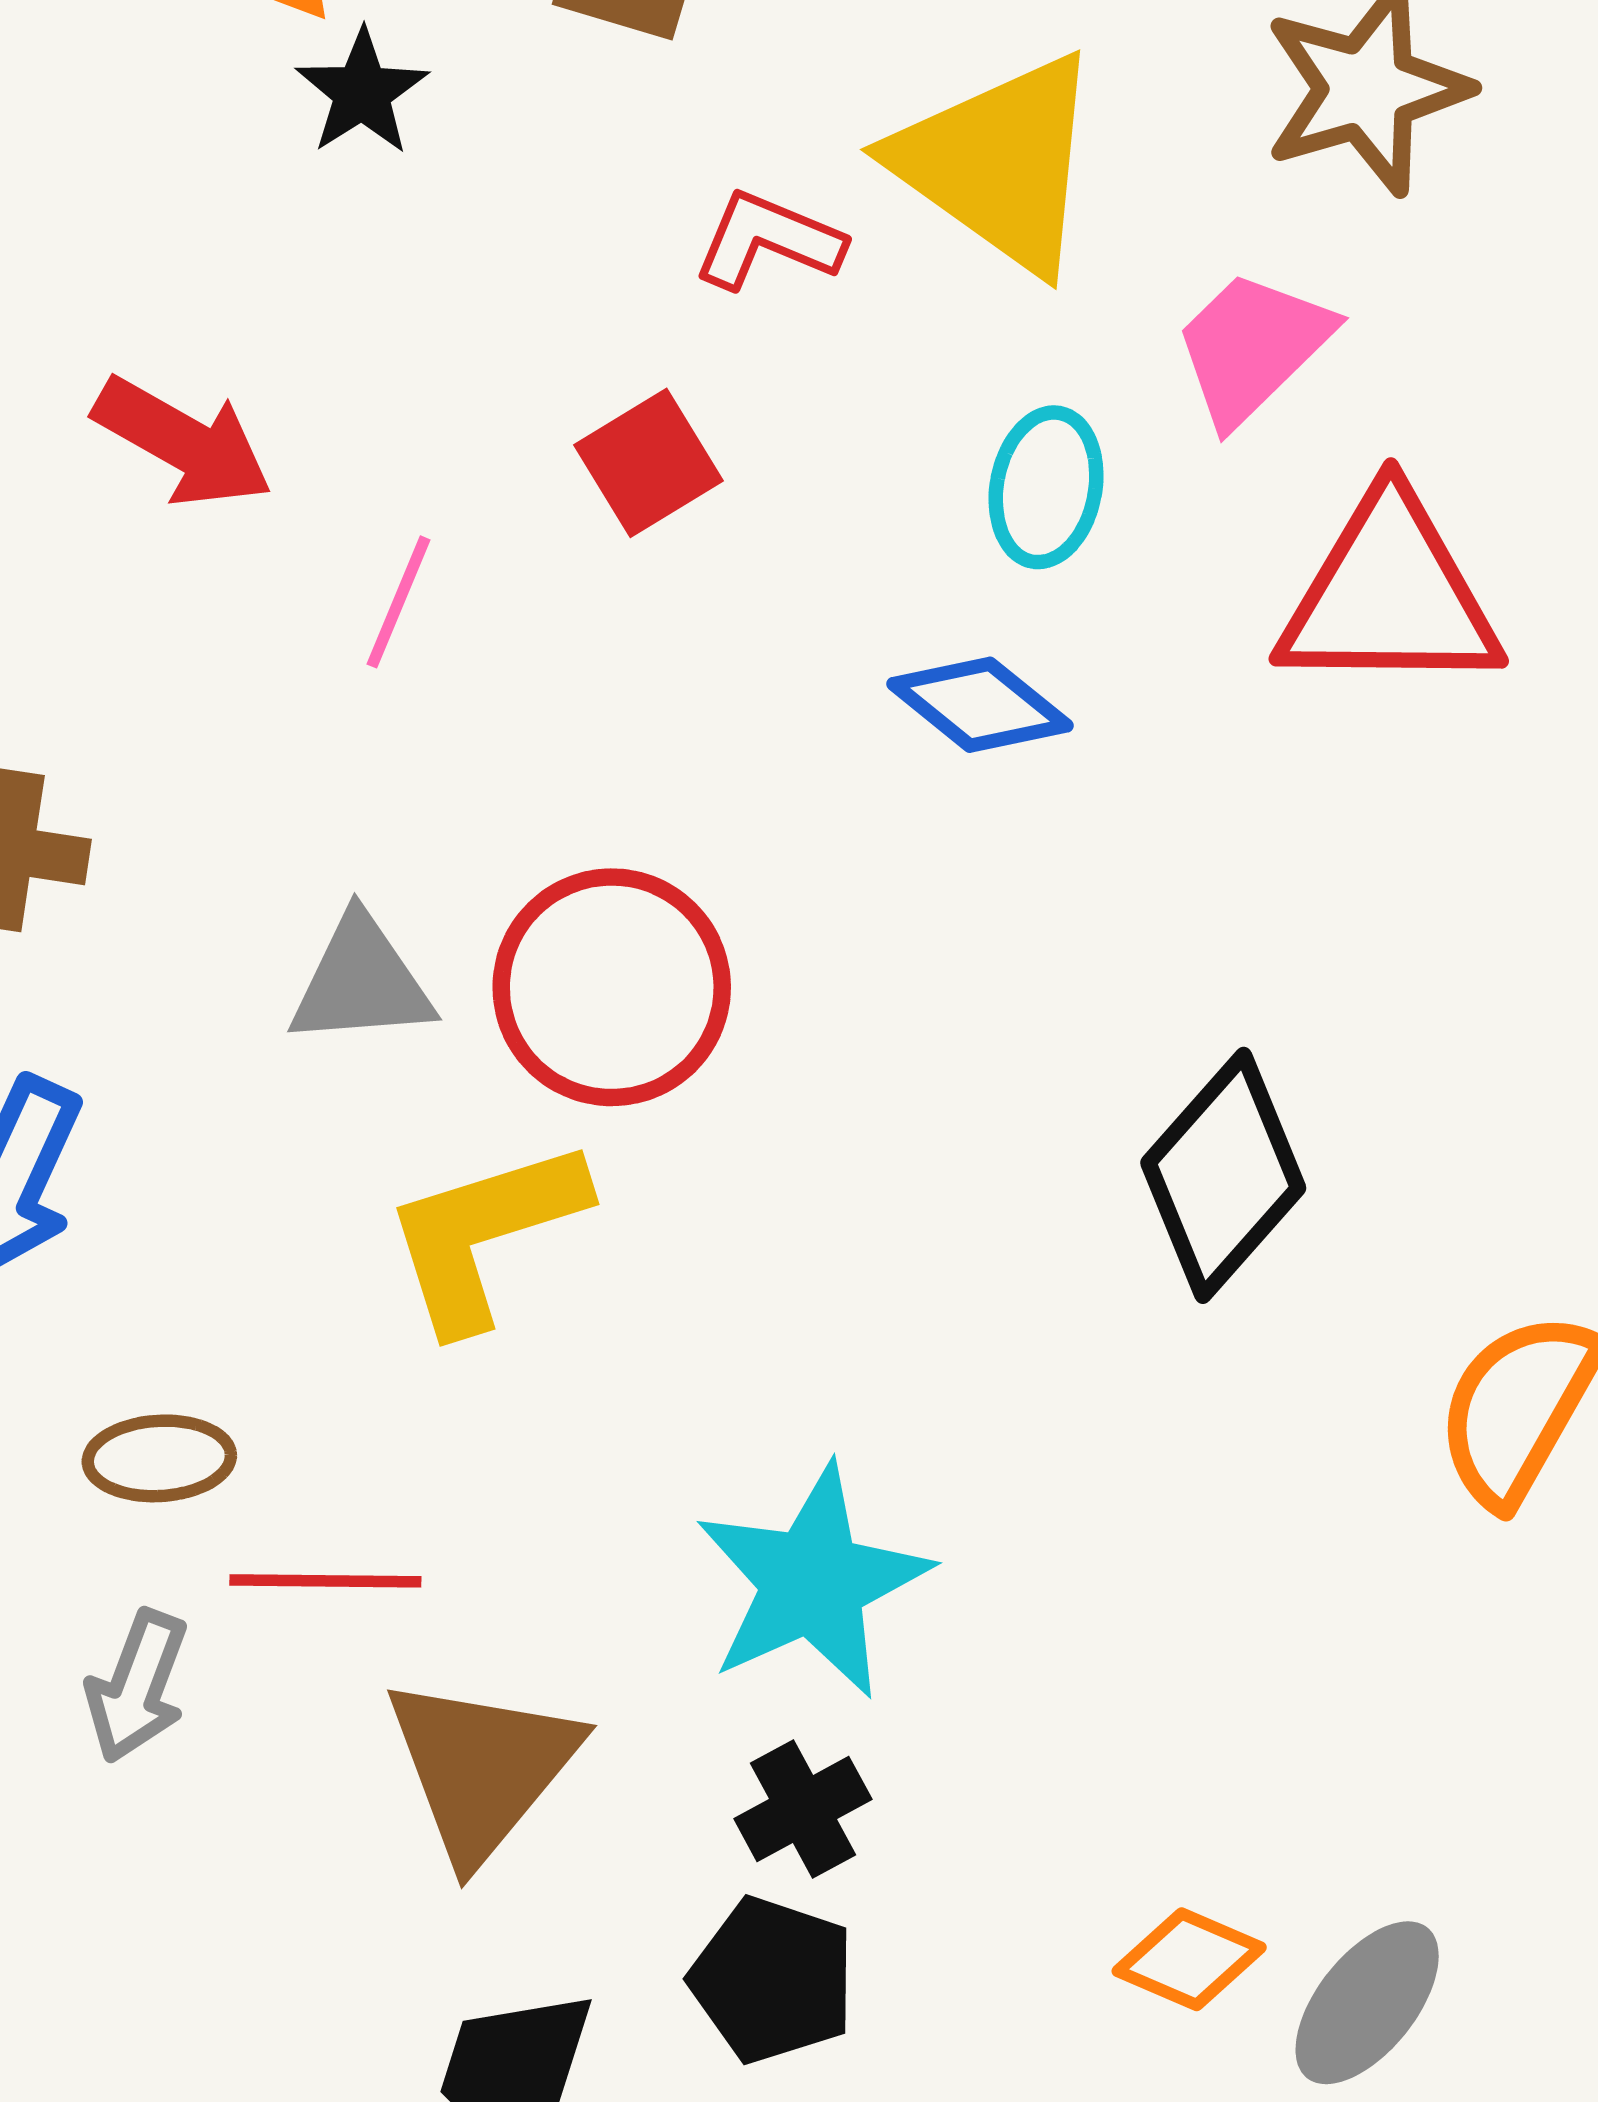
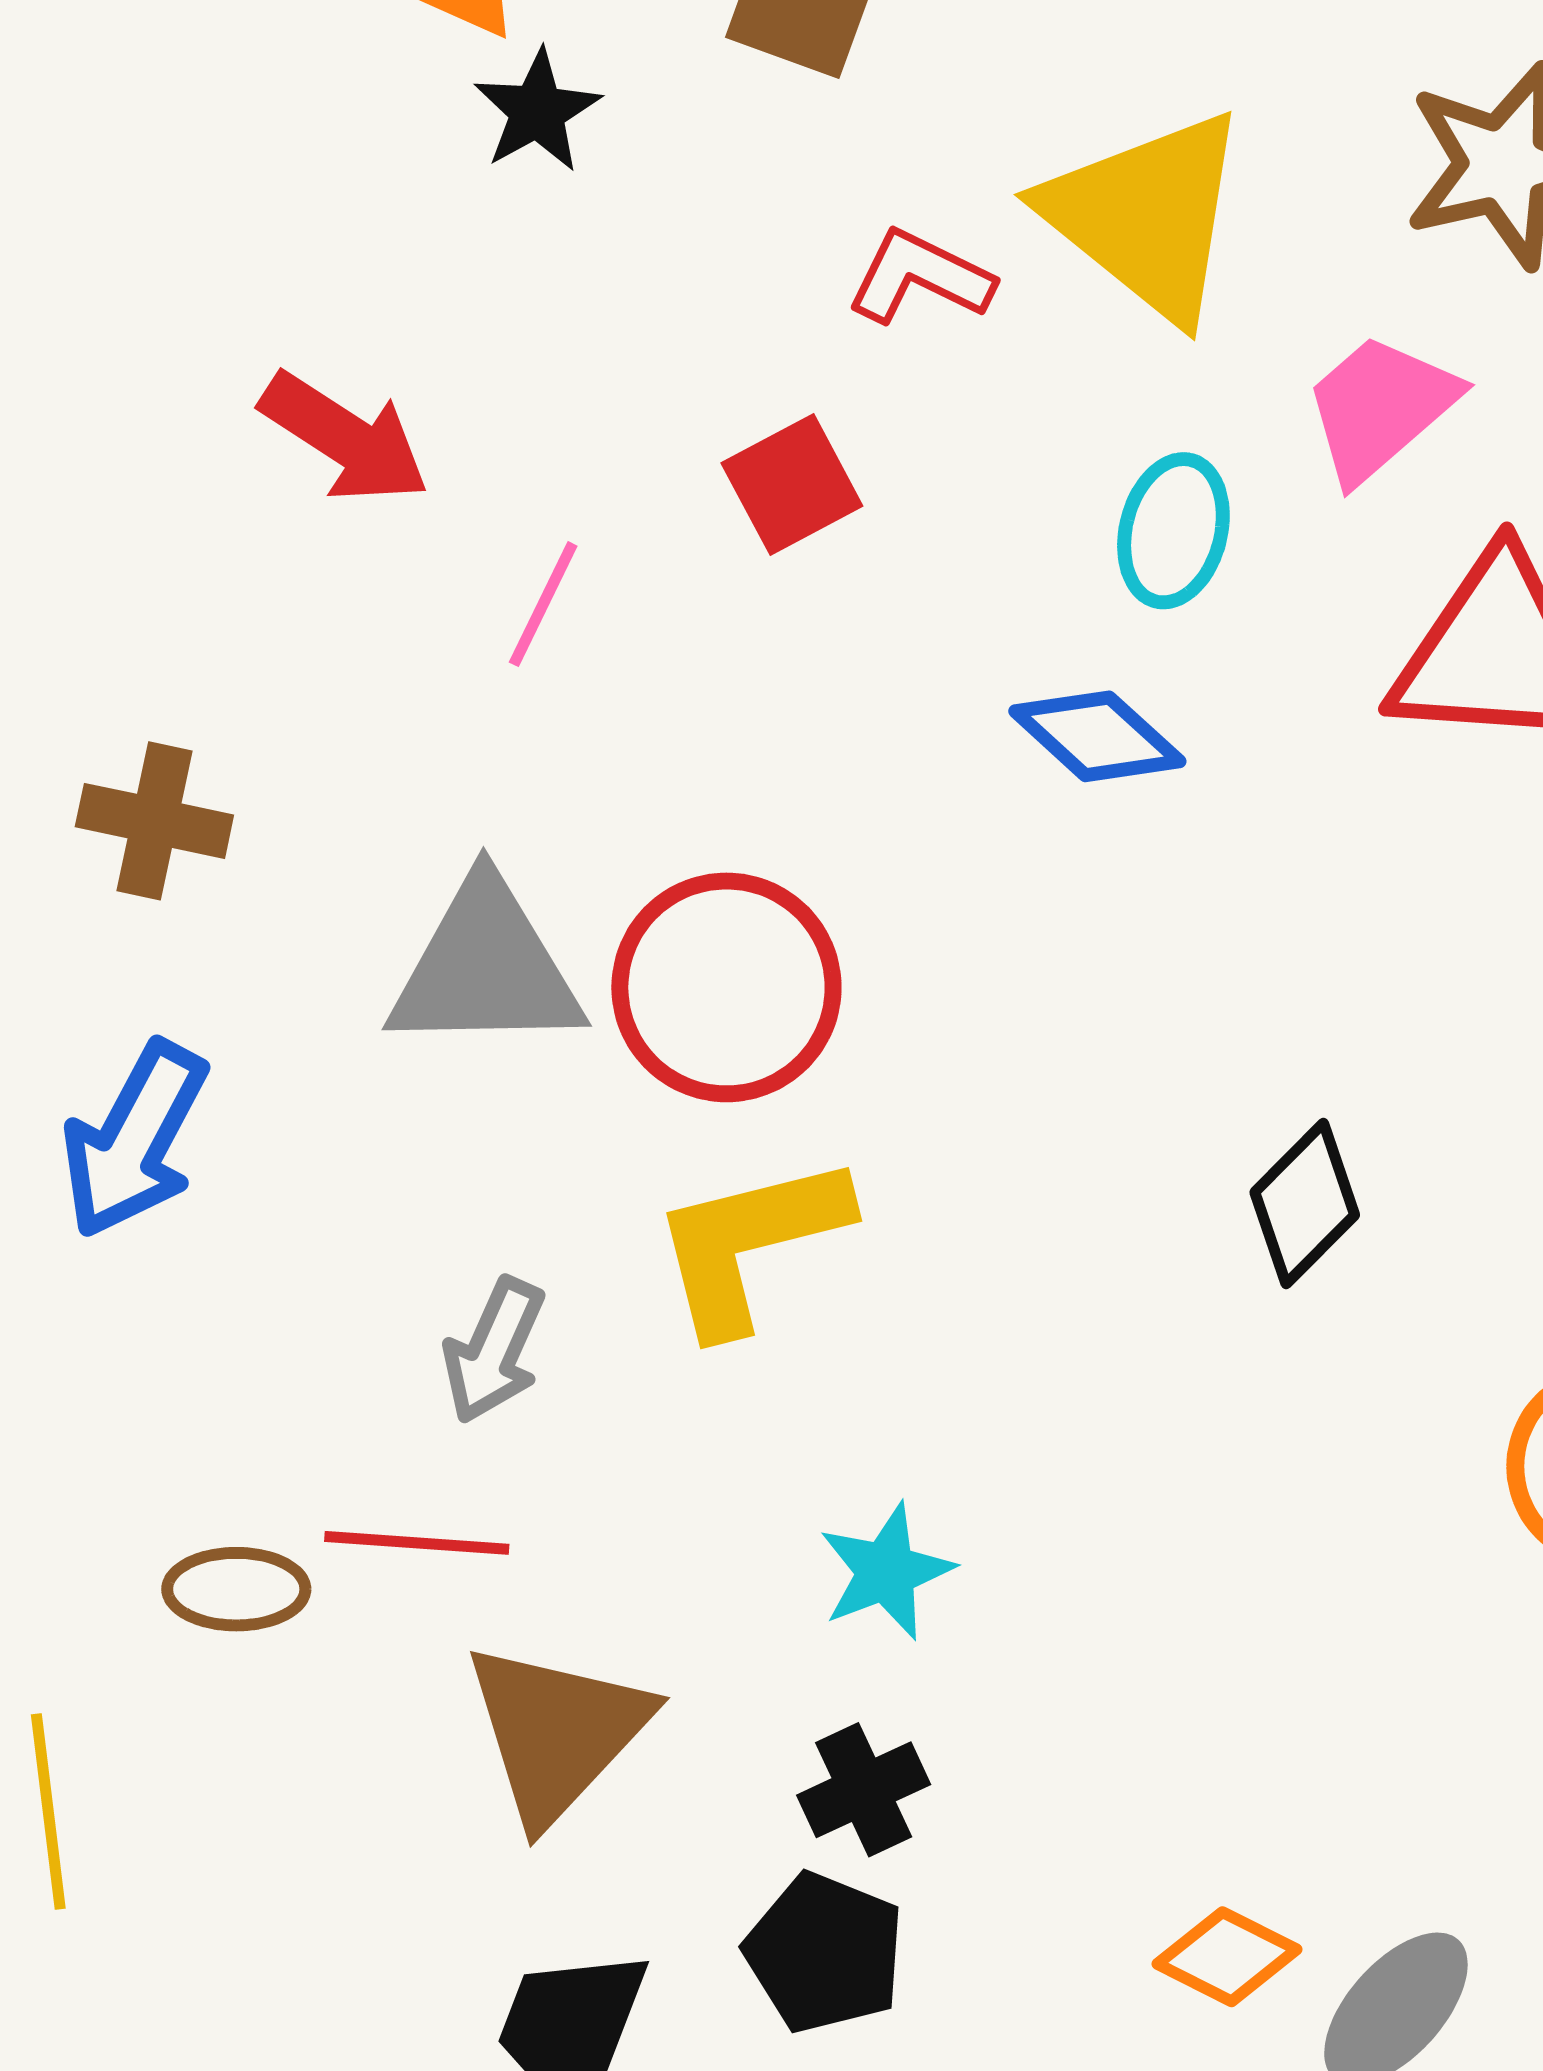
gray triangle: (361, 981) -> (486, 968), size x1.4
black diamond: (1223, 1175) -> (1305, 1204), size x0.7
yellow L-shape: (484, 1234) -> (750, 1243), moved
brown ellipse: (159, 1458) -> (236, 1589), moved
cyan star: (813, 1582) -> (886, 1572), size x0.6
gray arrow: (137, 1686) -> (494, 1350), moved

